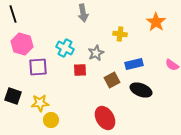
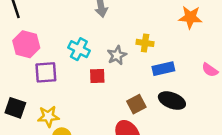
orange star: (156, 22) -> (190, 17), turned -30
yellow cross: (120, 34) -> (145, 43), moved
brown square: (112, 80) -> (136, 104), moved

